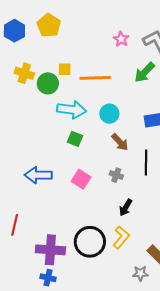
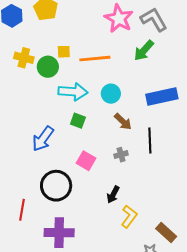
pink star: (121, 39) -> (119, 19), size x1.8
blue arrow: (38, 175) -> (43, 139), moved, turned -52
gray cross: (116, 175) -> (121, 155), turned -32
black arrow: (126, 208) -> (113, 195), moved
black circle: (90, 242) -> (56, 186), moved

